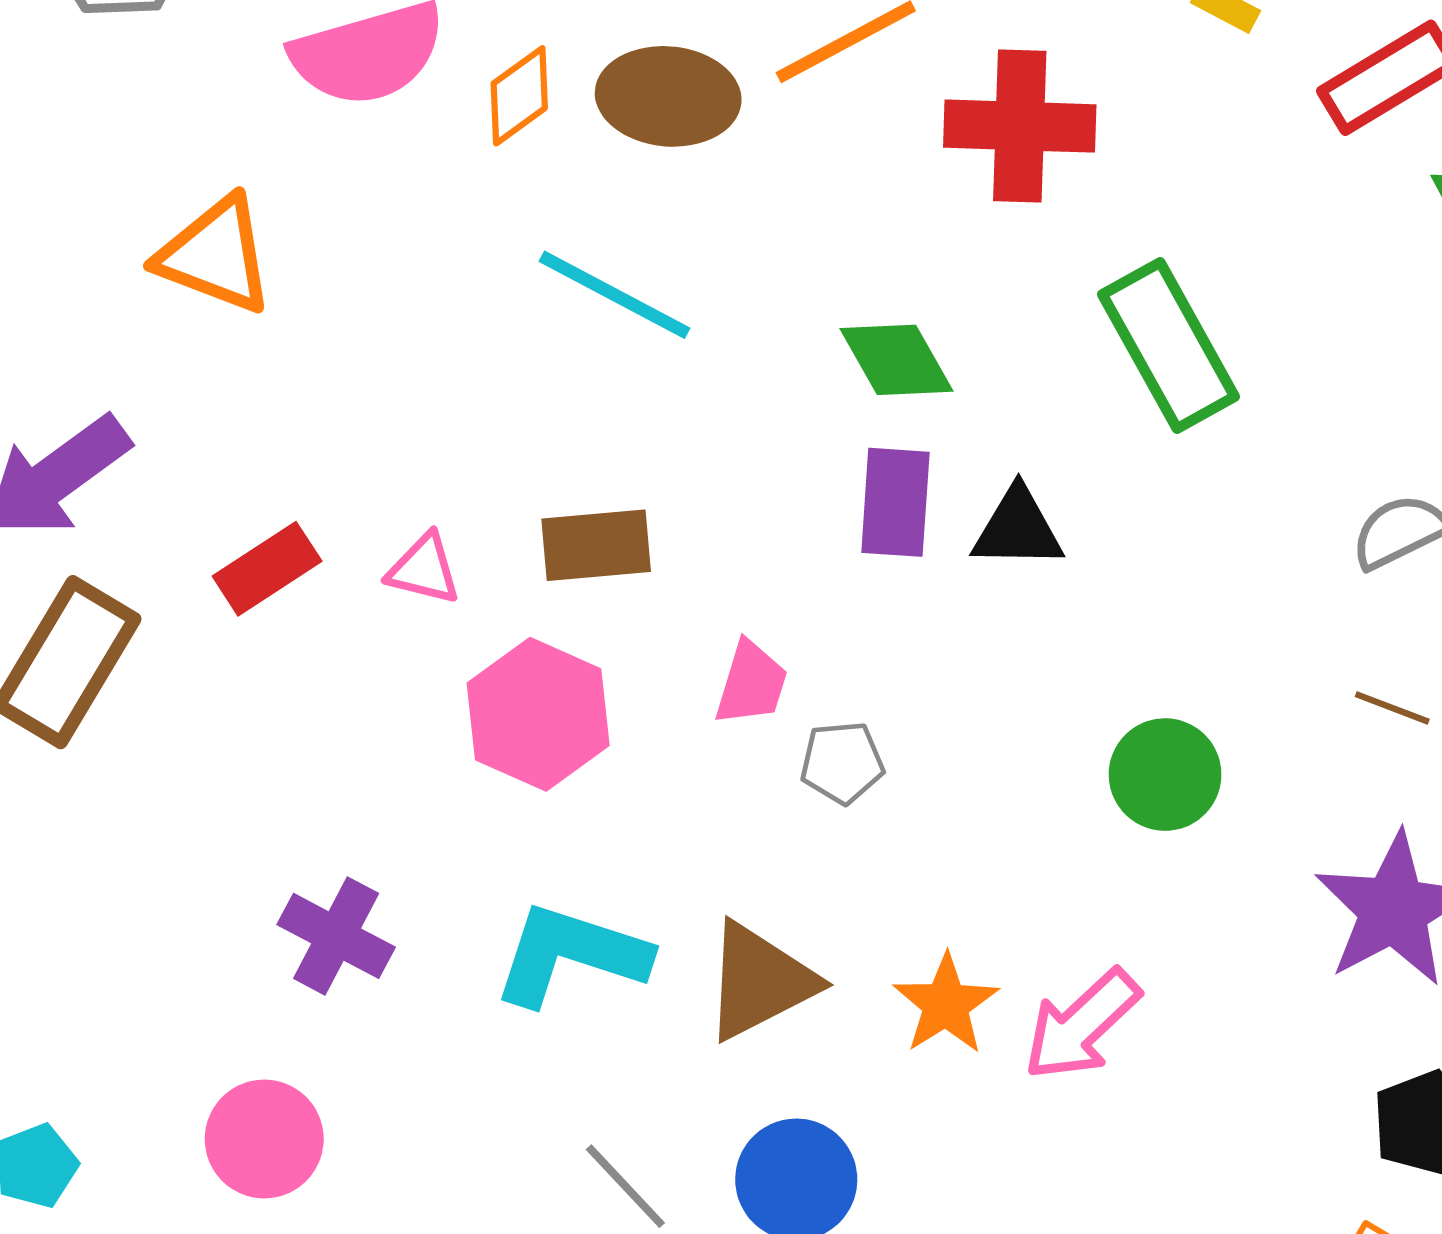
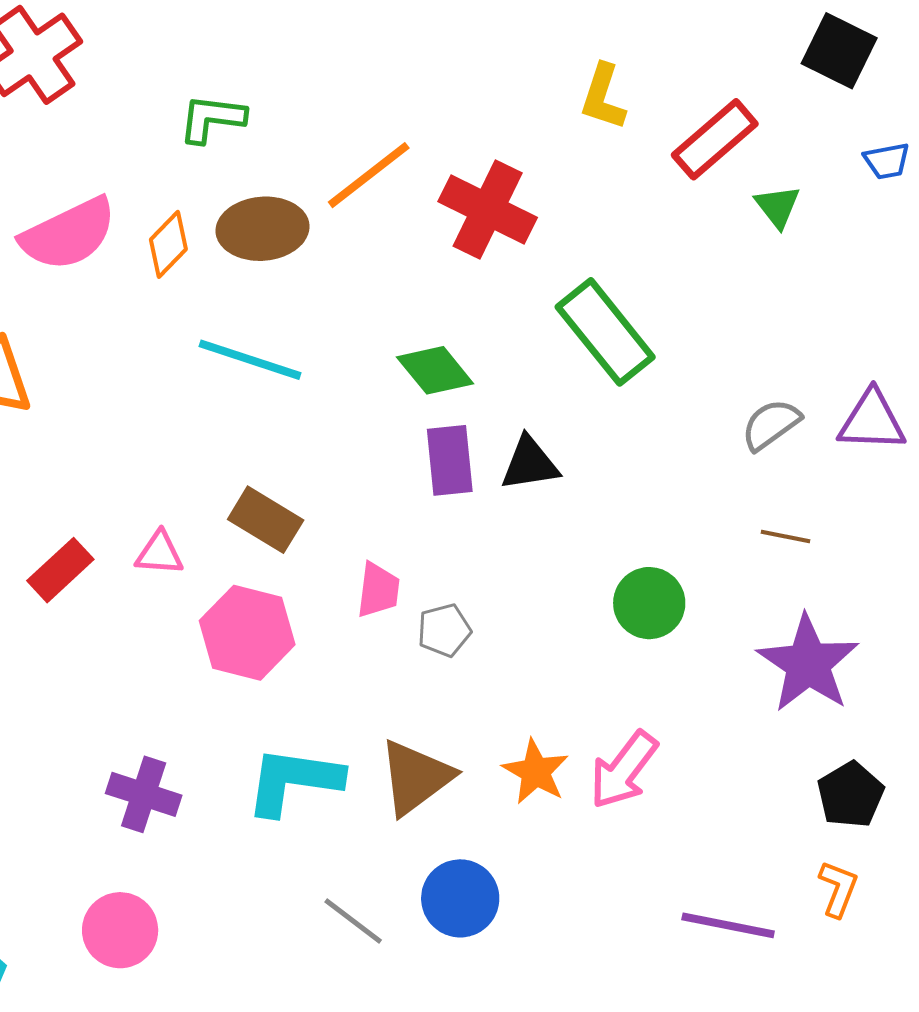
red cross: (1020, 126) -> (488, 209), turned 34
brown rectangle: (596, 545) -> (266, 520), turned 46

